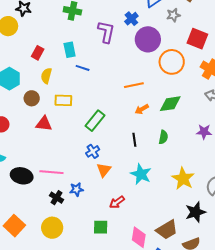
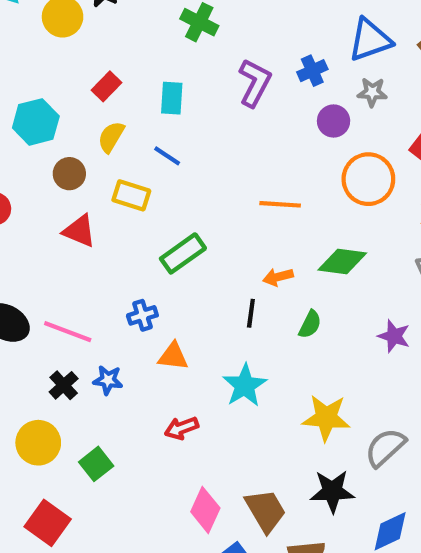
gray star: (173, 15) -> (372, 92), moved
purple circle: (148, 39) -> (334, 121), size x0.6
blue line: (83, 68) -> (167, 156), moved
orange arrow: (142, 109) -> (278, 277), moved
blue cross: (93, 151) -> (142, 315), moved
orange triangle: (104, 170) -> (173, 356), turned 42
yellow star: (183, 179) -> (326, 418), turned 30
green square: (101, 227) -> (96, 464), moved, turned 35
brown trapezoid: (167, 230) -> (266, 511), turned -105

